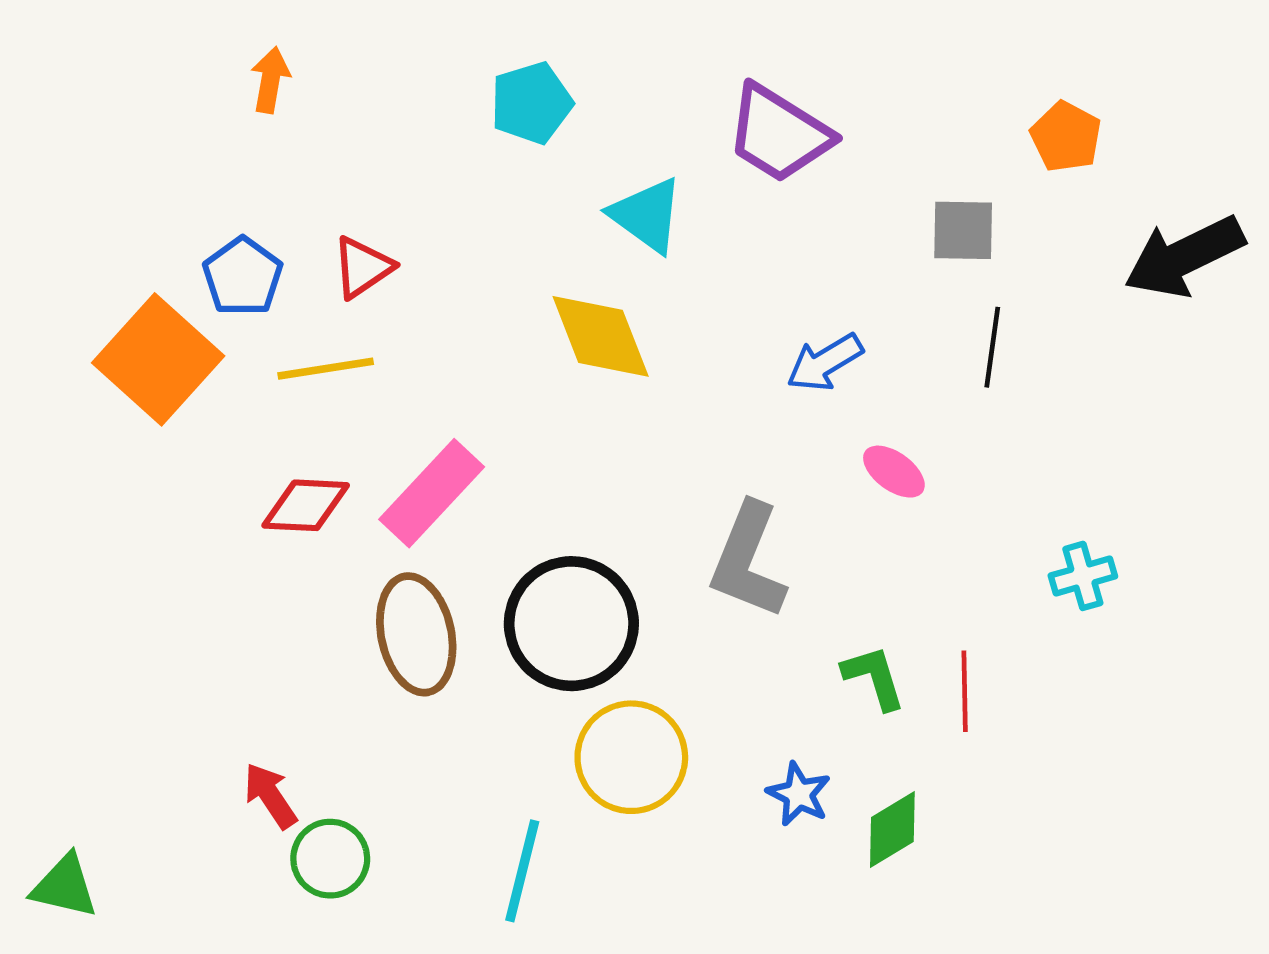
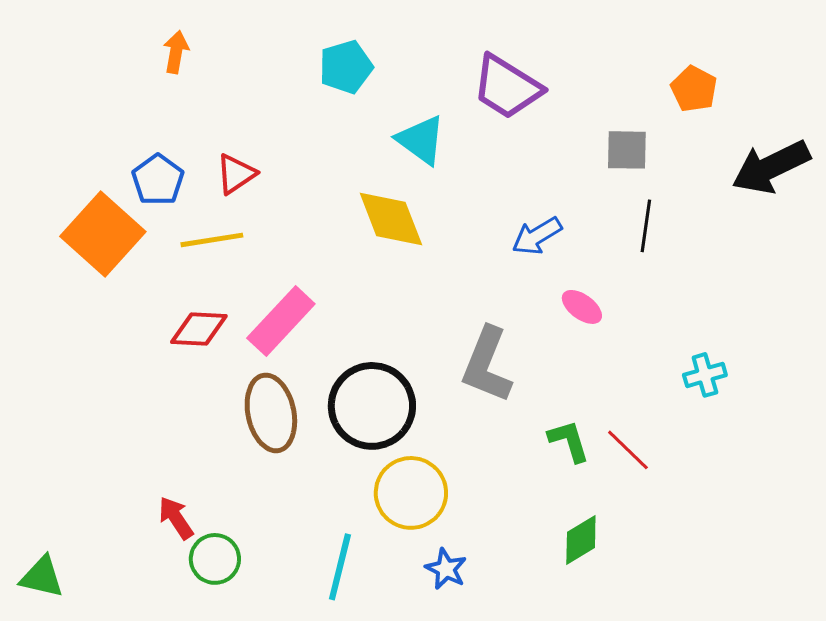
red line: (965, 691) -> (628, 450), turned -45
blue star: (799, 794) -> (446, 569), moved

